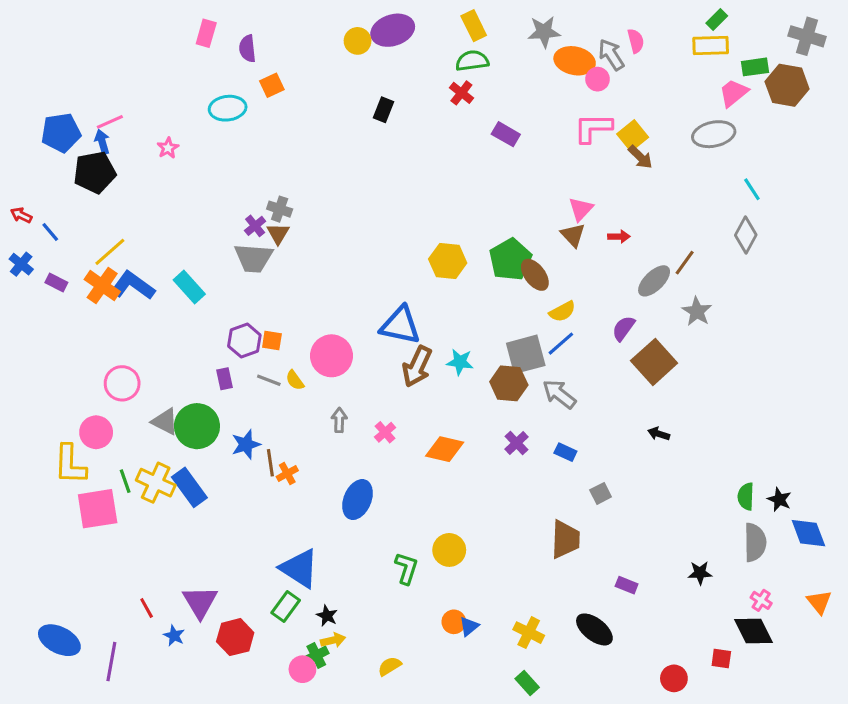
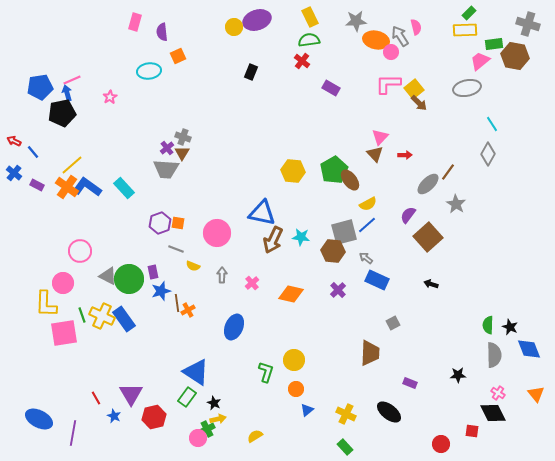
purple rectangle: (225, 379) -> (153, 272), moved
yellow semicircle: (295, 380) -> (193, 266), moved, turned -32
gray arrow: (559, 394) -> (366, 258), size x0.6
blue rectangle: (565, 452) -> (377, 280), moved, size x1.6
orange circle: (454, 622) -> (296, 389), moved

